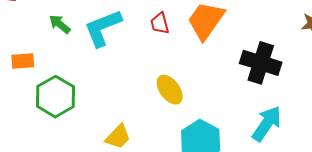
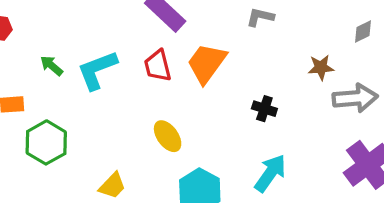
red trapezoid: (160, 23) -> (158, 66), size x1.4
black cross: (261, 63) -> (264, 109), size x0.6

